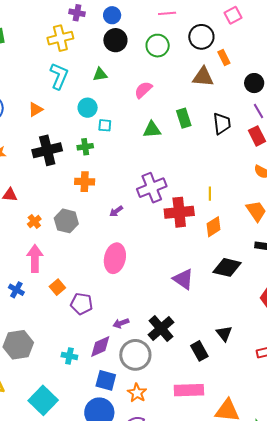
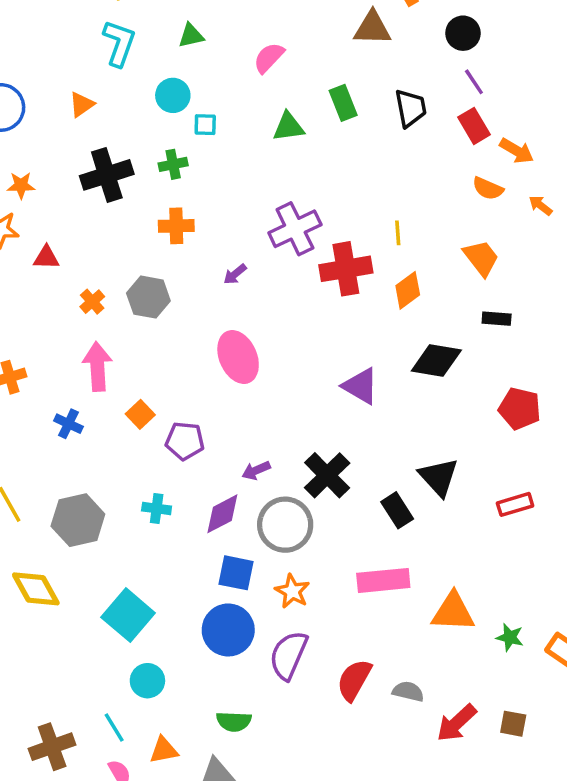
pink ellipse: (115, 258) -> (238, 357), turned -32
black triangle: (224, 334) -> (439, 477), size x1.4
cyan cross: (69, 356) -> (157, 509), moved

